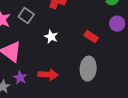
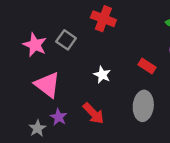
white star: (51, 37) -> (102, 75), moved
red arrow: (48, 75) -> (93, 113), turned 42

